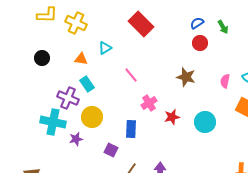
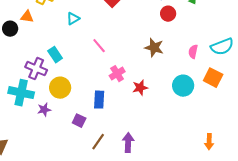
orange triangle: (81, 59) -> (27, 17), moved
cyan circle: (205, 122) -> (183, 86), moved

